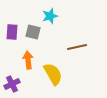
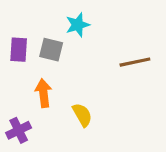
brown line: (77, 47) -> (135, 62), moved
yellow semicircle: (53, 74) -> (82, 115), size x0.7

